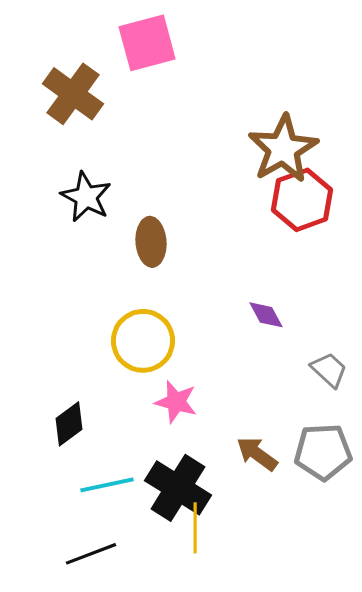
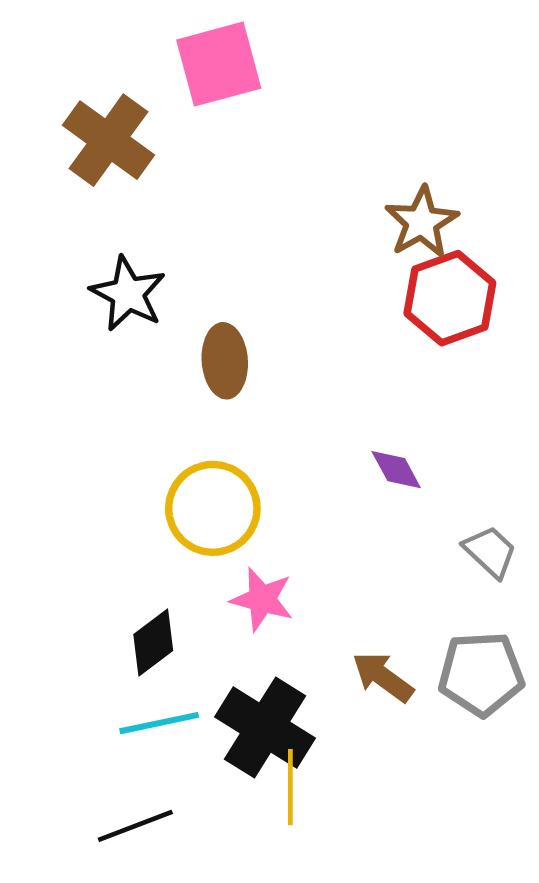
brown star: (283, 149) -> (422, 222), size x0.7
black diamond: (69, 424) -> (153, 643), moved

